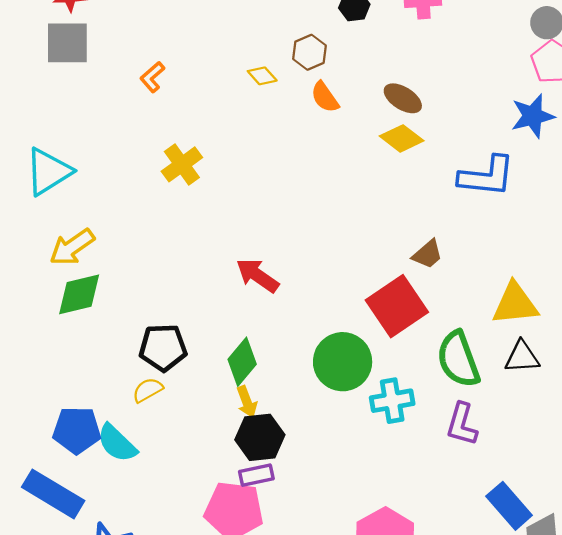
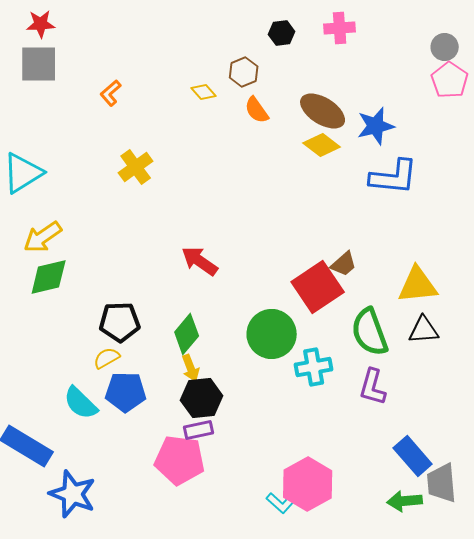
brown ellipse: (403, 98) -> (323, 111), size x1.4
blue star: (533, 116) -> (376, 126), moved
brown trapezoid: (428, 254) -> (344, 264), moved
blue pentagon: (77, 430) -> (126, 392), moved

